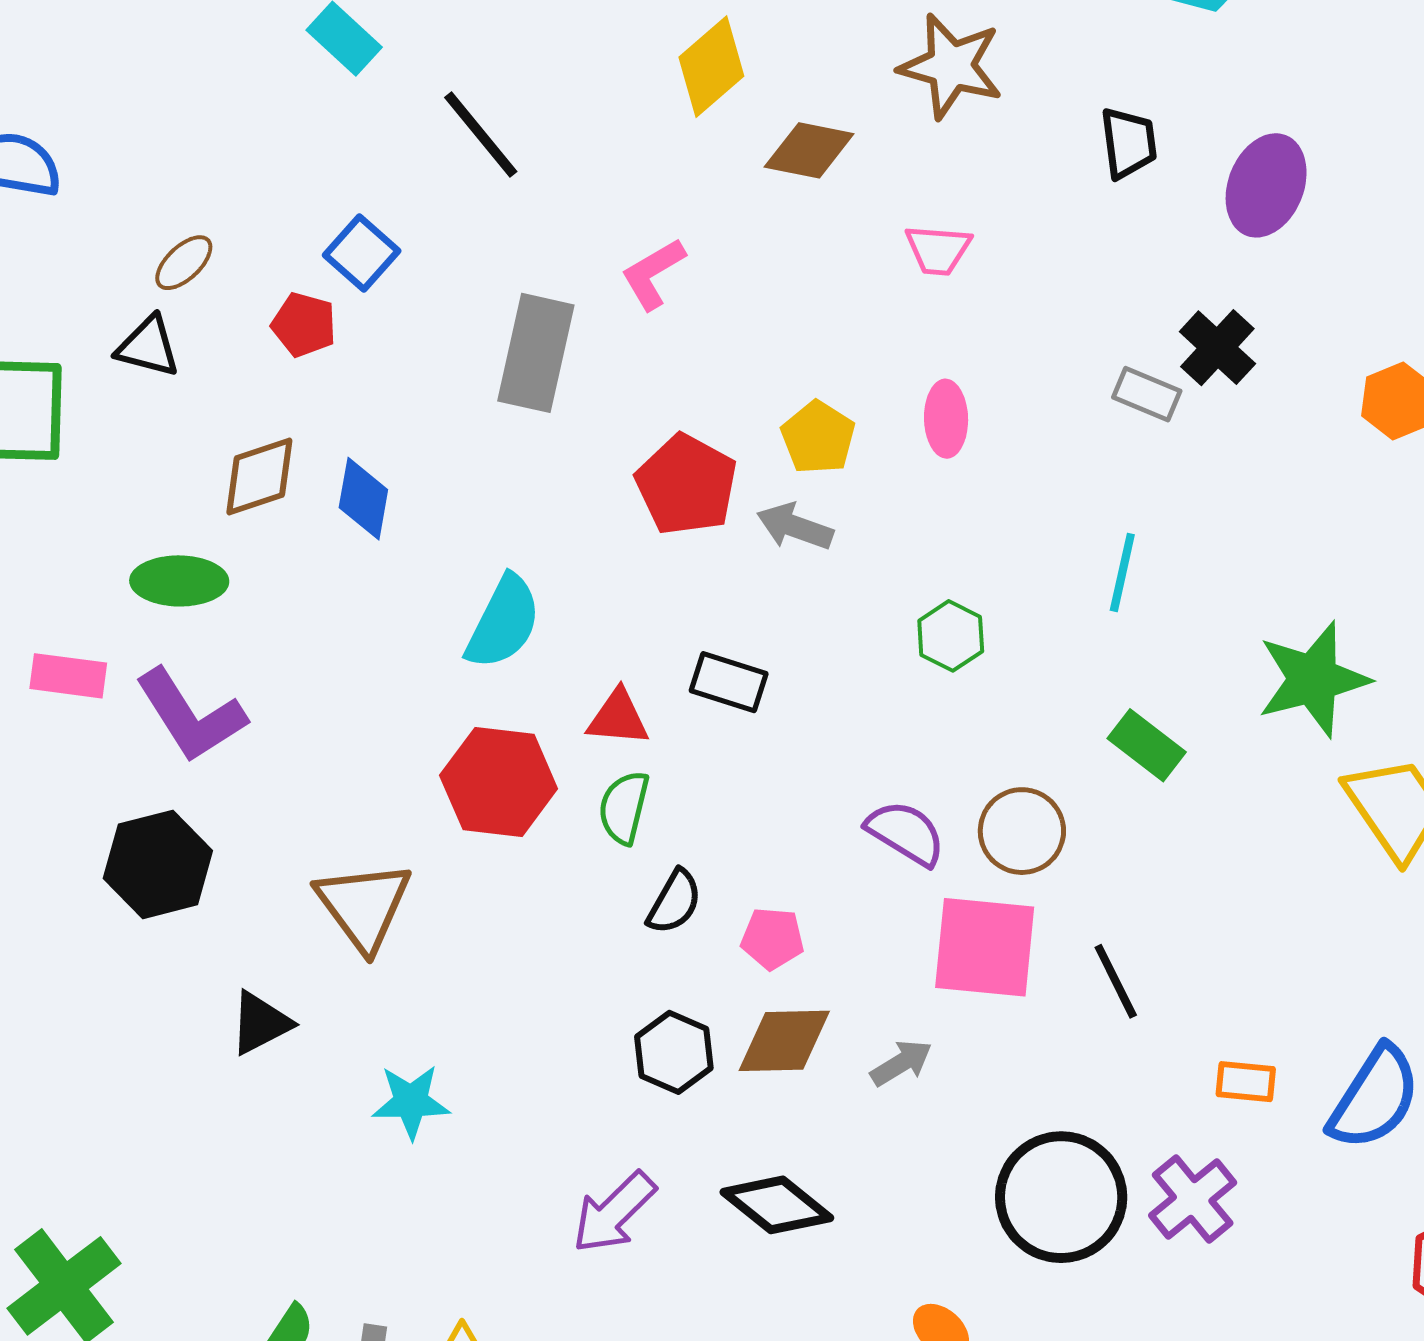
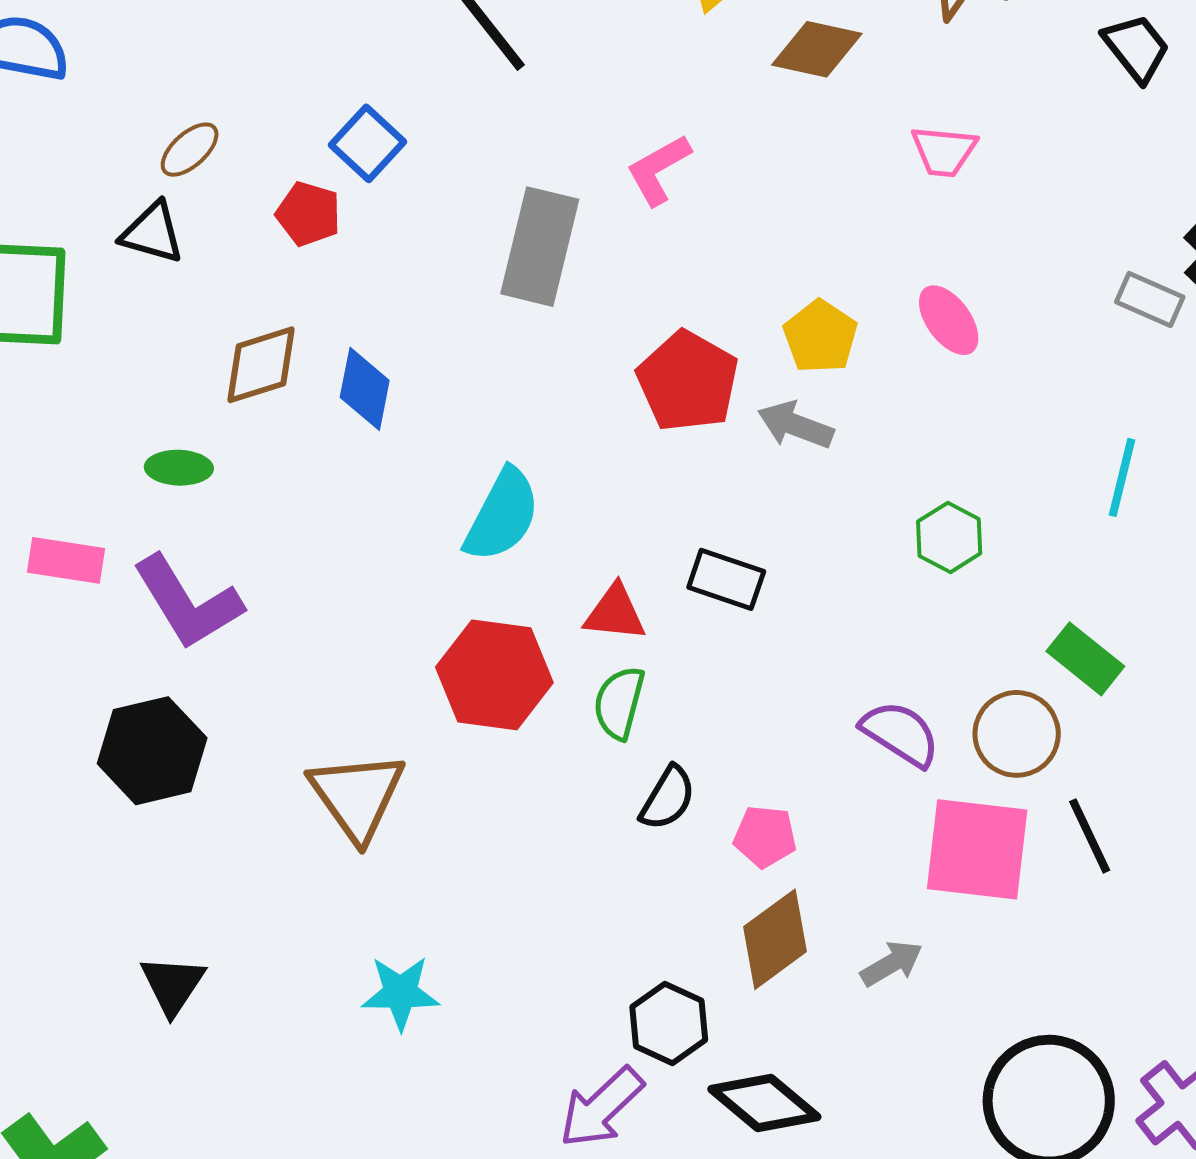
black trapezoid: (1128, 143) -> (1136, 48), turned -32
pink ellipse: (946, 419) -> (949, 320), turned -36
green ellipse: (179, 581) -> (179, 468), size x0.7
green rectangle: (1147, 745) -> (1085, 659), moved
black line: (1116, 981) -> (1090, 836), moved
black triangle: (260, 1023) -> (173, 985), moved, turned -30
brown diamond: (784, 1041) -> (775, 939), turned -36
black hexagon: (674, 1052) -> (669, 1023), moved

